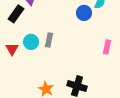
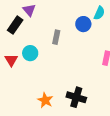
gray rectangle: (49, 40) -> (56, 37), moved

